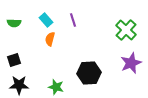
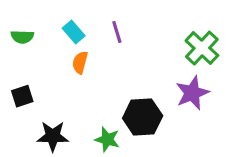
purple star: (131, 63) -> (192, 93), moved
black star: (19, 85) -> (53, 136), moved
green star: (56, 87) -> (107, 139), moved

